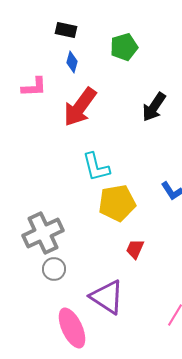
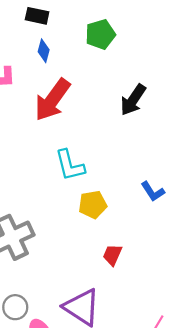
yellow pentagon: (117, 203) -> (93, 205), size x0.7
gray circle: (54, 269) -> (15, 307), moved

